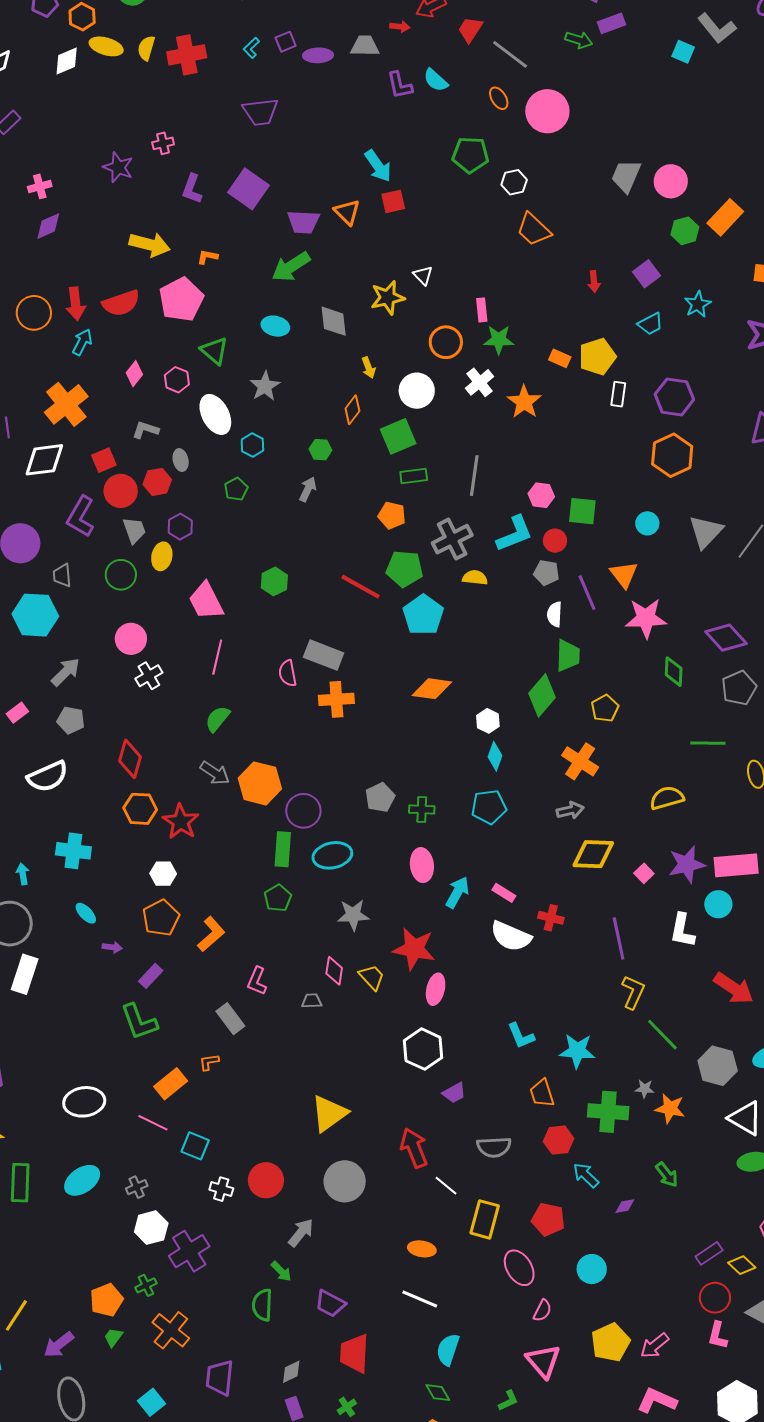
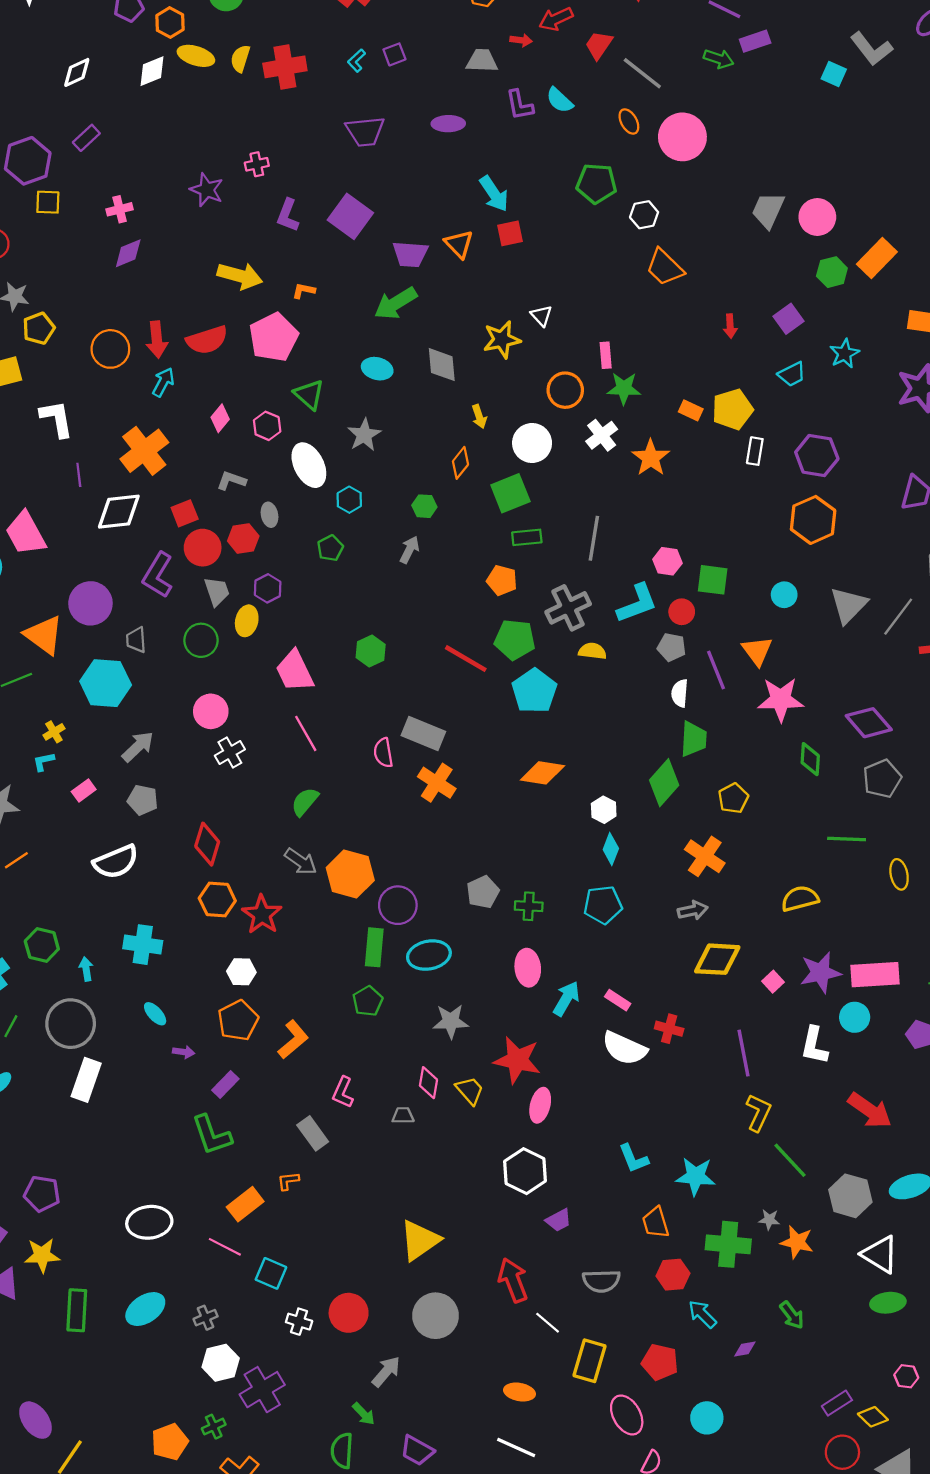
purple ellipse: (318, 55) -> (448, 124), moved
pink line: (217, 657) -> (306, 733), turned -44
orange cross: (336, 699) -> (437, 783), turned 36

